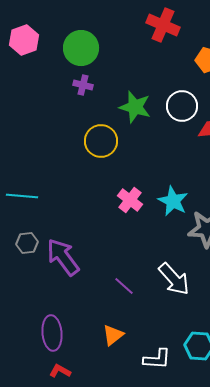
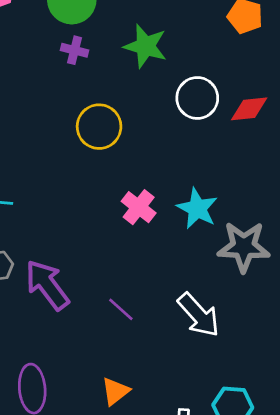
white circle: (182, 106) -> (197, 98), moved
green star: (135, 107) -> (145, 46), moved
purple line: (124, 286) -> (121, 309), moved

